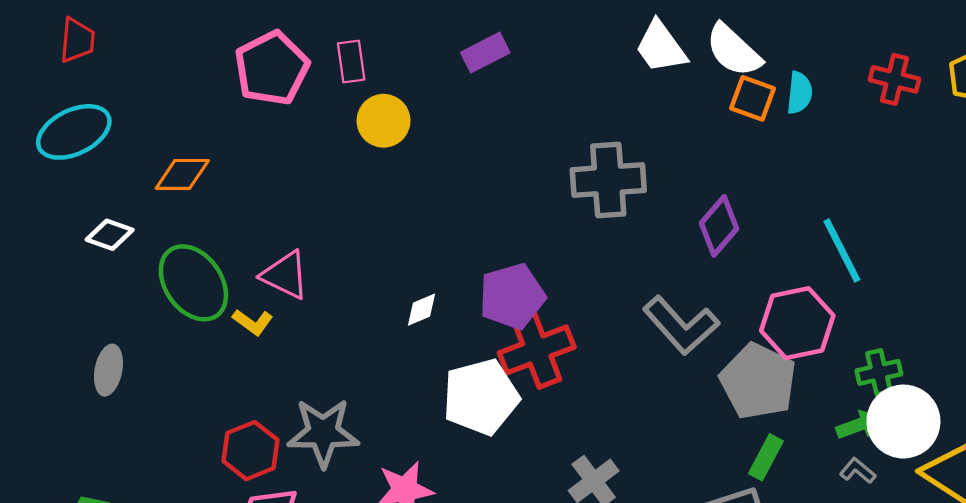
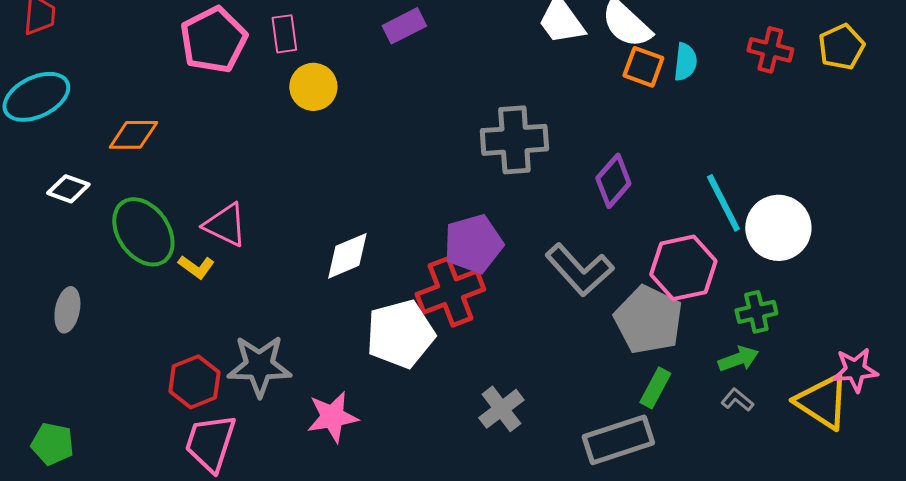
purple pentagon: (512, 296) -> (473, 244), moved
white diamond: (422, 310) -> (347, 256), size x1.6
white circle: (903, 422) -> (778, 228), moved

